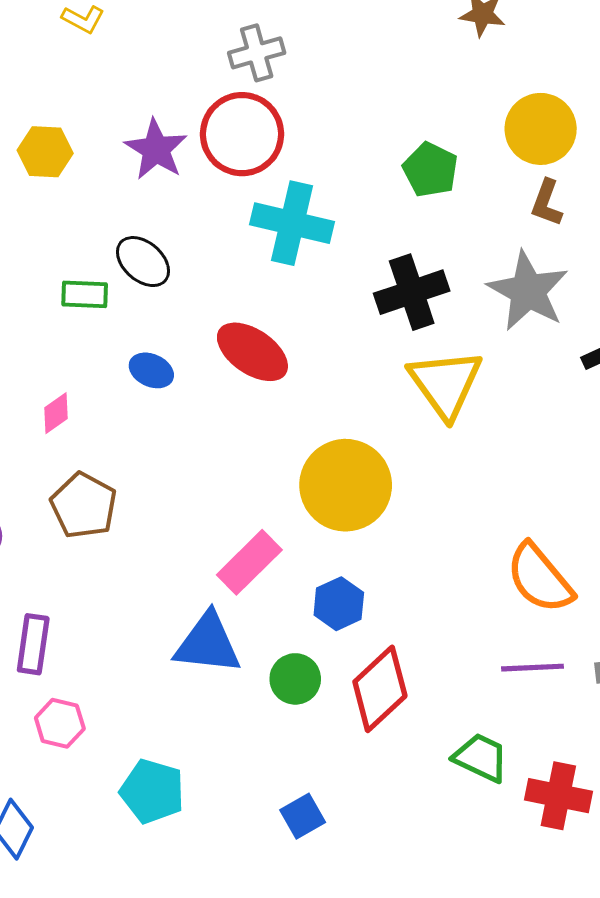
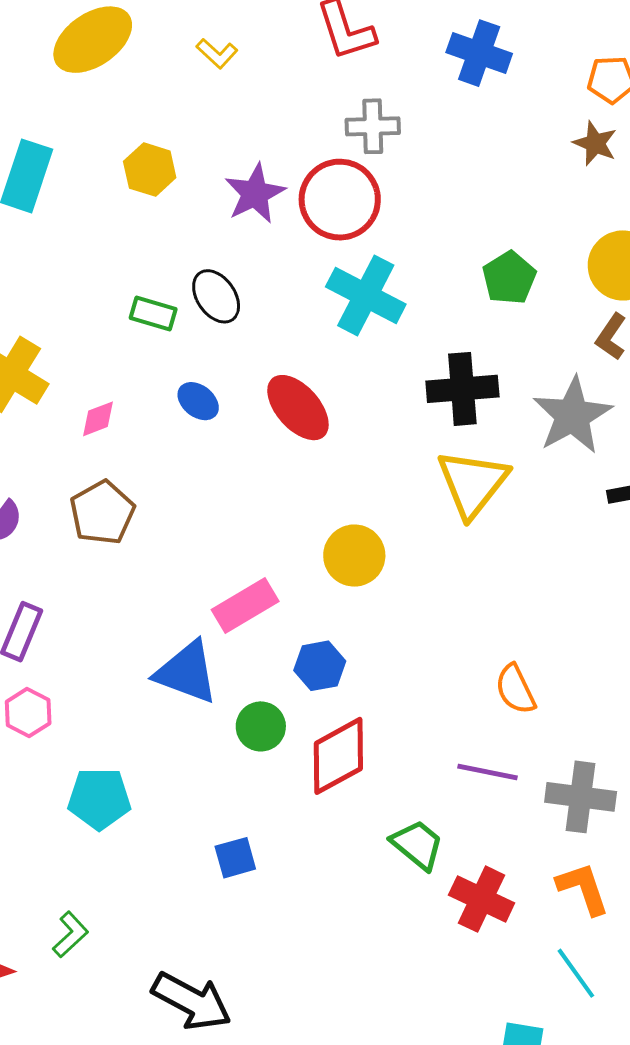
yellow circle: (346, 485) -> (354, 556), size x0.7
orange semicircle: (540, 578) -> (515, 689), size x0.7
cyan pentagon: (152, 791) -> (99, 799), turned -30

